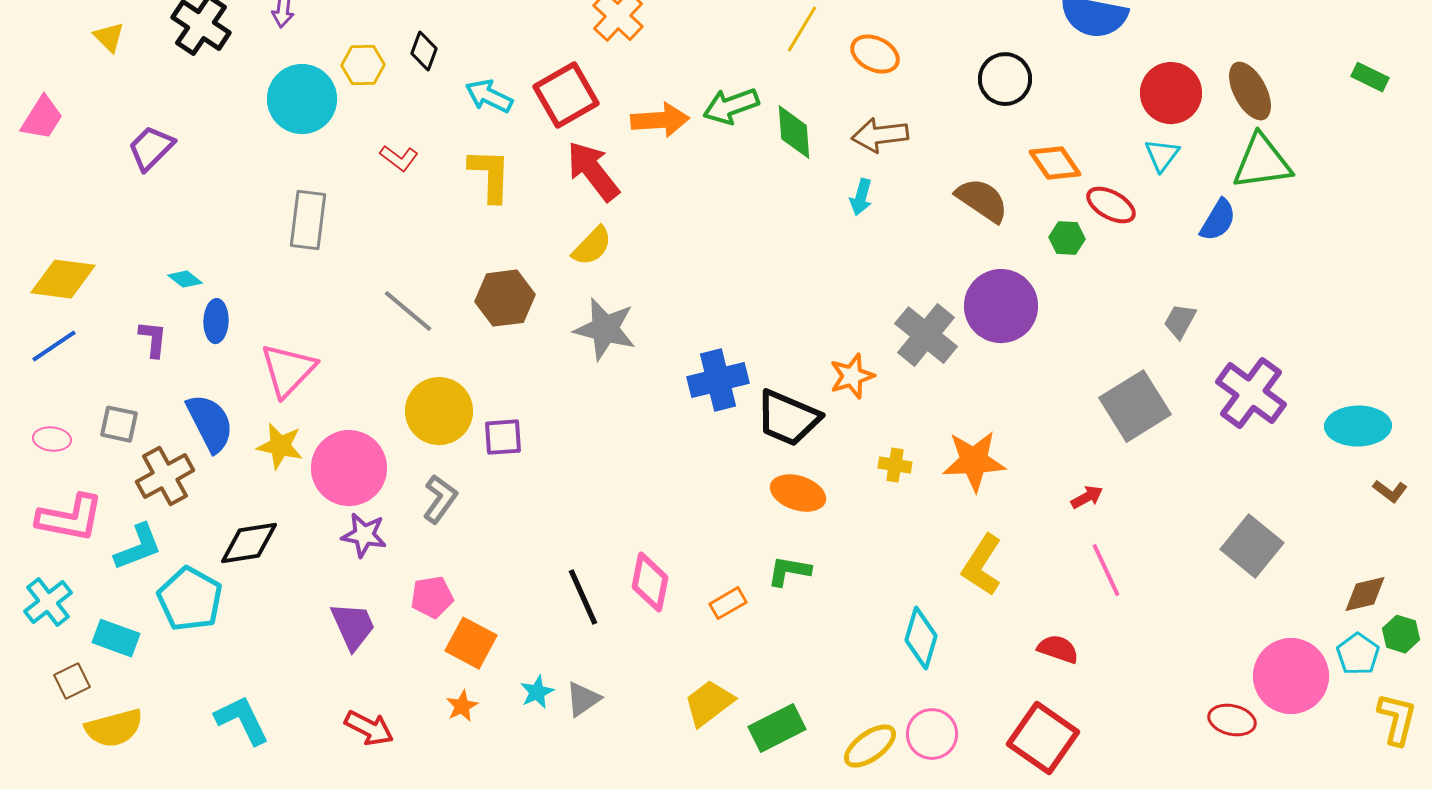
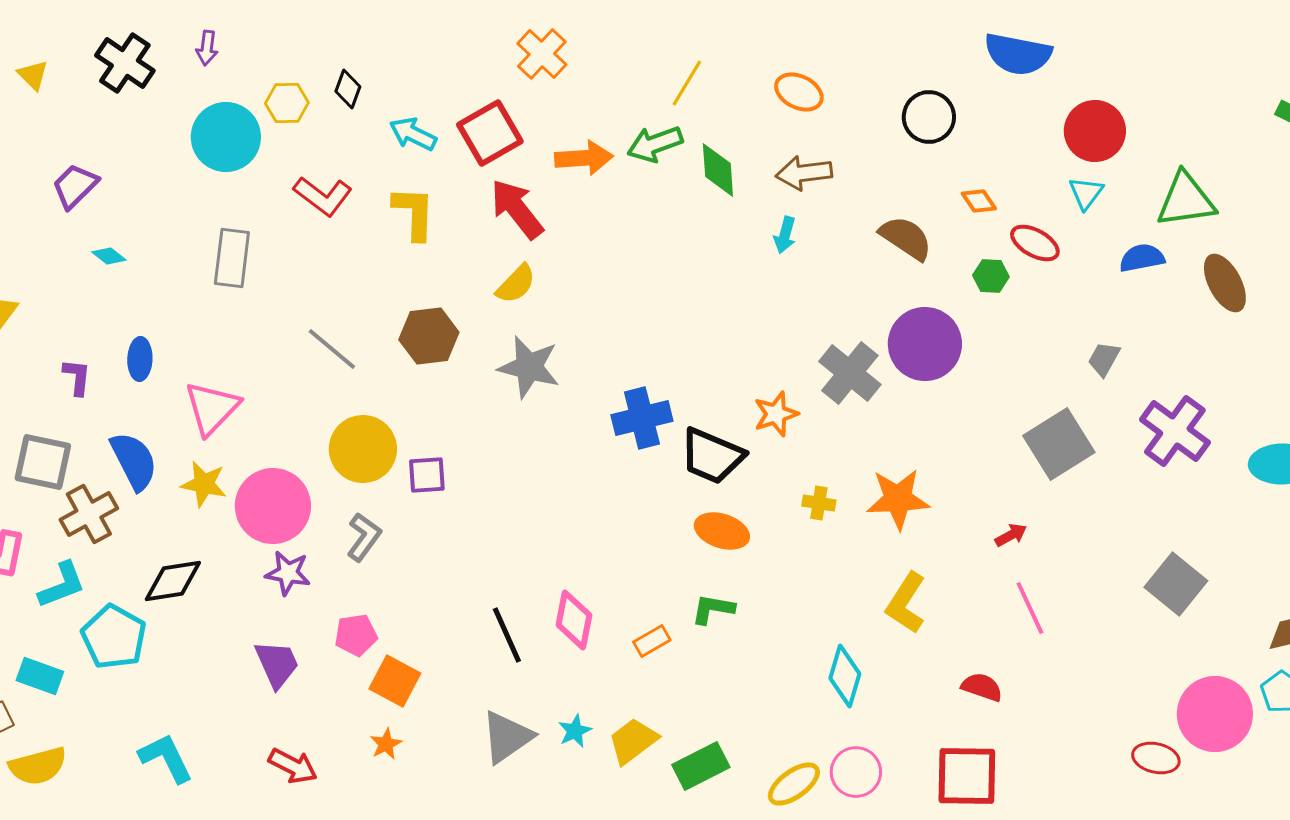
yellow line: (802, 29) -> (687, 83), moved
brown ellipse: (1250, 91) -> (1225, 283), moved
red L-shape: (399, 158) -> (323, 196), size x1.5
orange diamond: (1055, 163) -> (979, 201), size x0.7
blue semicircle: (1218, 220) -> (1142, 258), turned -132
cyan diamond: (185, 279) -> (109, 256), moved
gray square: (119, 424) -> (43, 462), size x1.5
cyan star: (537, 692) -> (575, 731), moved
gray triangle: (583, 699) -> (507, 737), size x1.5
red square: (1043, 738) -> (967, 776), turned -34

